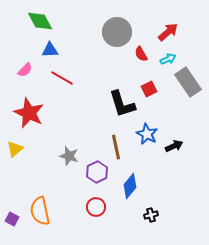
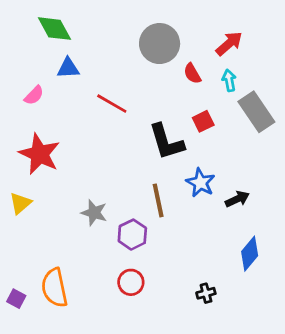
cyan arrow: (168, 59) -> (229, 80), turned -77
red line: (62, 78) -> (112, 104), moved
blue diamond: (130, 186) -> (250, 254), moved

